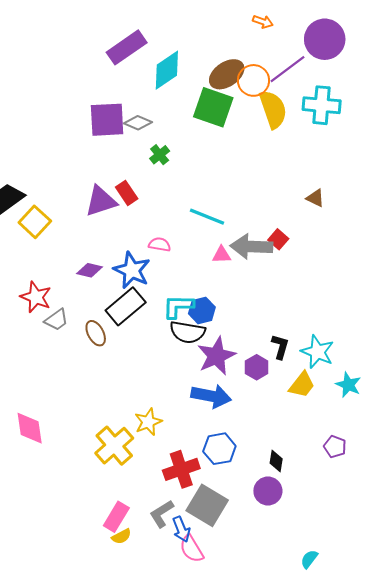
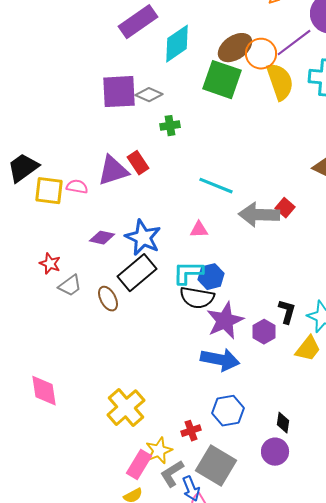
green cross: (160, 155) -> (170, 126), turned 30
yellow square: (35, 222) -> (49, 191), turned -36
pink semicircle: (160, 244) -> (77, 187), moved
pink triangle: (222, 255) -> (199, 230), moved
red star: (36, 297) -> (50, 264), size x0.7
yellow star: (148, 422) -> (159, 451), moved
red cross: (181, 469) -> (191, 431), size x0.6
pink rectangle: (116, 517) -> (139, 465), moved

